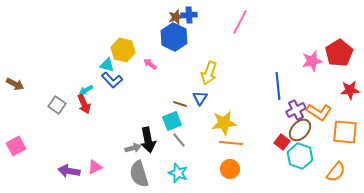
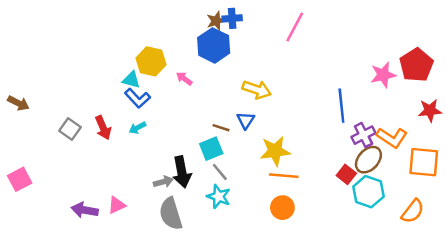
yellow arrow: (209, 73) -> (257, 90), turned -90
cyan arrow: (86, 90) -> (138, 128), moved
cyan star: (178, 173) -> (219, 197), moved

